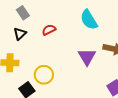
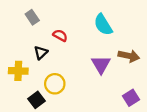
red semicircle: (49, 30) -> (60, 35), turned 56
black triangle: (20, 34) -> (41, 53), moved

